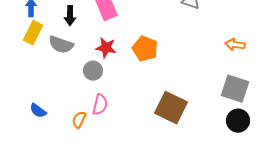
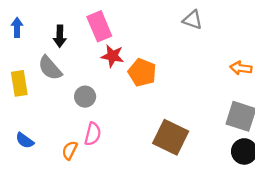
yellow rectangle: (33, 33) -> (19, 83), moved, turned -35
gray semicircle: (61, 45) -> (50, 68), turned 30
red star: (106, 48) -> (113, 56), moved

